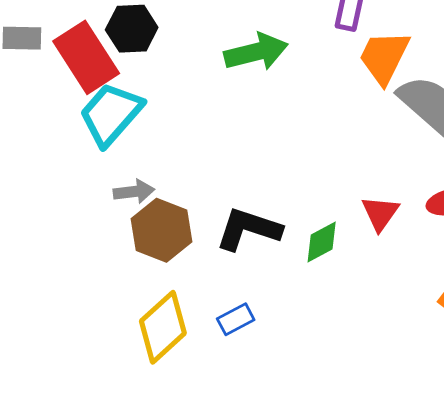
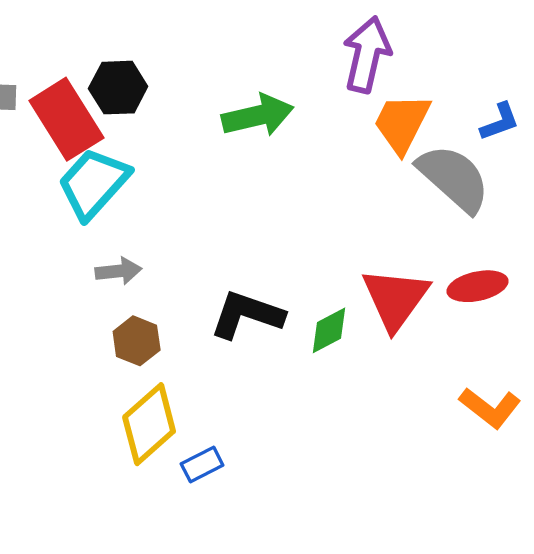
red triangle: (380, 213) -> (395, 299), size x1.6
brown hexagon: (161, 230) -> (137, 341), moved, size x0.7
blue rectangle: (236, 319) -> (202, 465), moved

